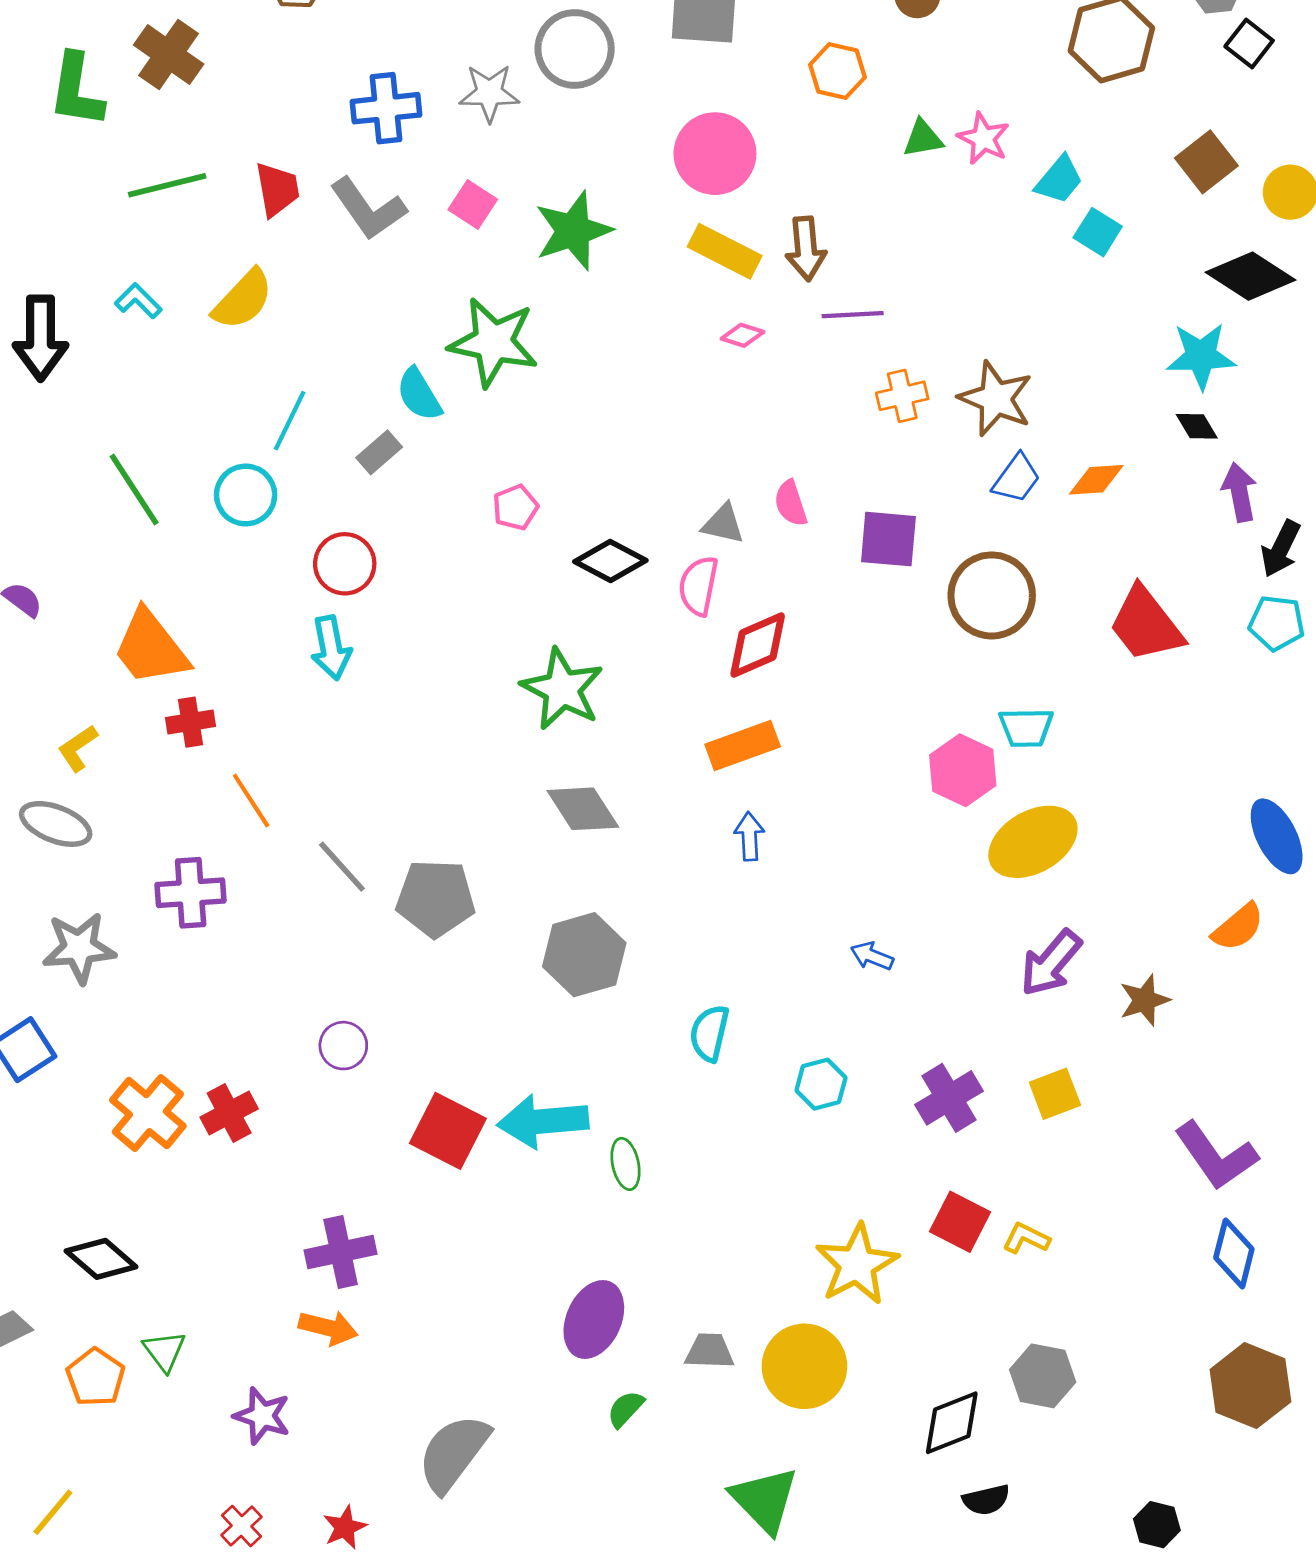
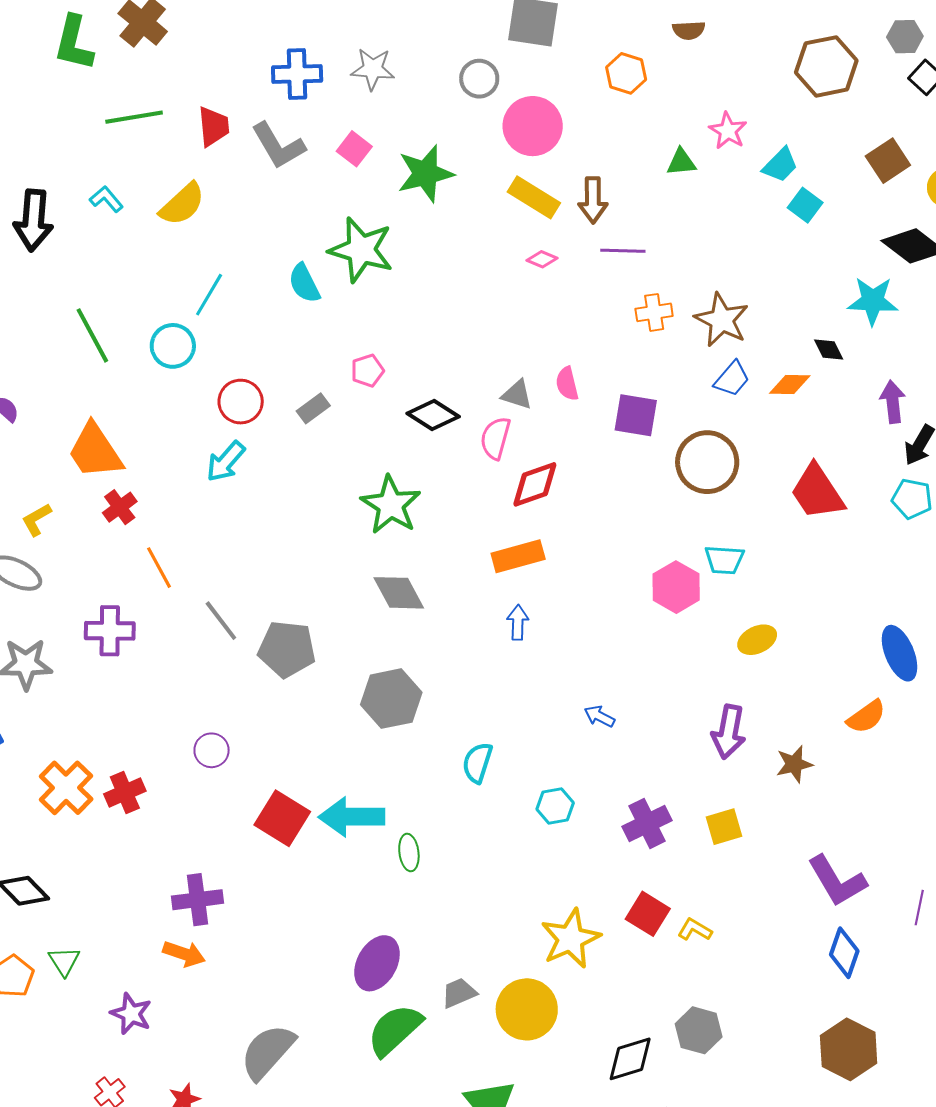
gray circle: (575, 49) -> (479, 79), moved, size x0.7
green triangle: (923, 138) -> (681, 162), moved
black diamond: (1197, 426) -> (829, 350), moved
gray rectangle: (379, 452) -> (313, 408), moved
cyan arrow: (331, 648) -> (226, 462), turned 48
red cross: (191, 722) -> (120, 507), turned -32
yellow ellipse: (1033, 842) -> (757, 640), moved, size x0.6
purple arrow: (1051, 963) -> (729, 732), turned -34
gray trapezoid: (709, 1351) -> (459, 993), turned -30
green semicircle: (626, 1409) -> (395, 1030), size x2.0

